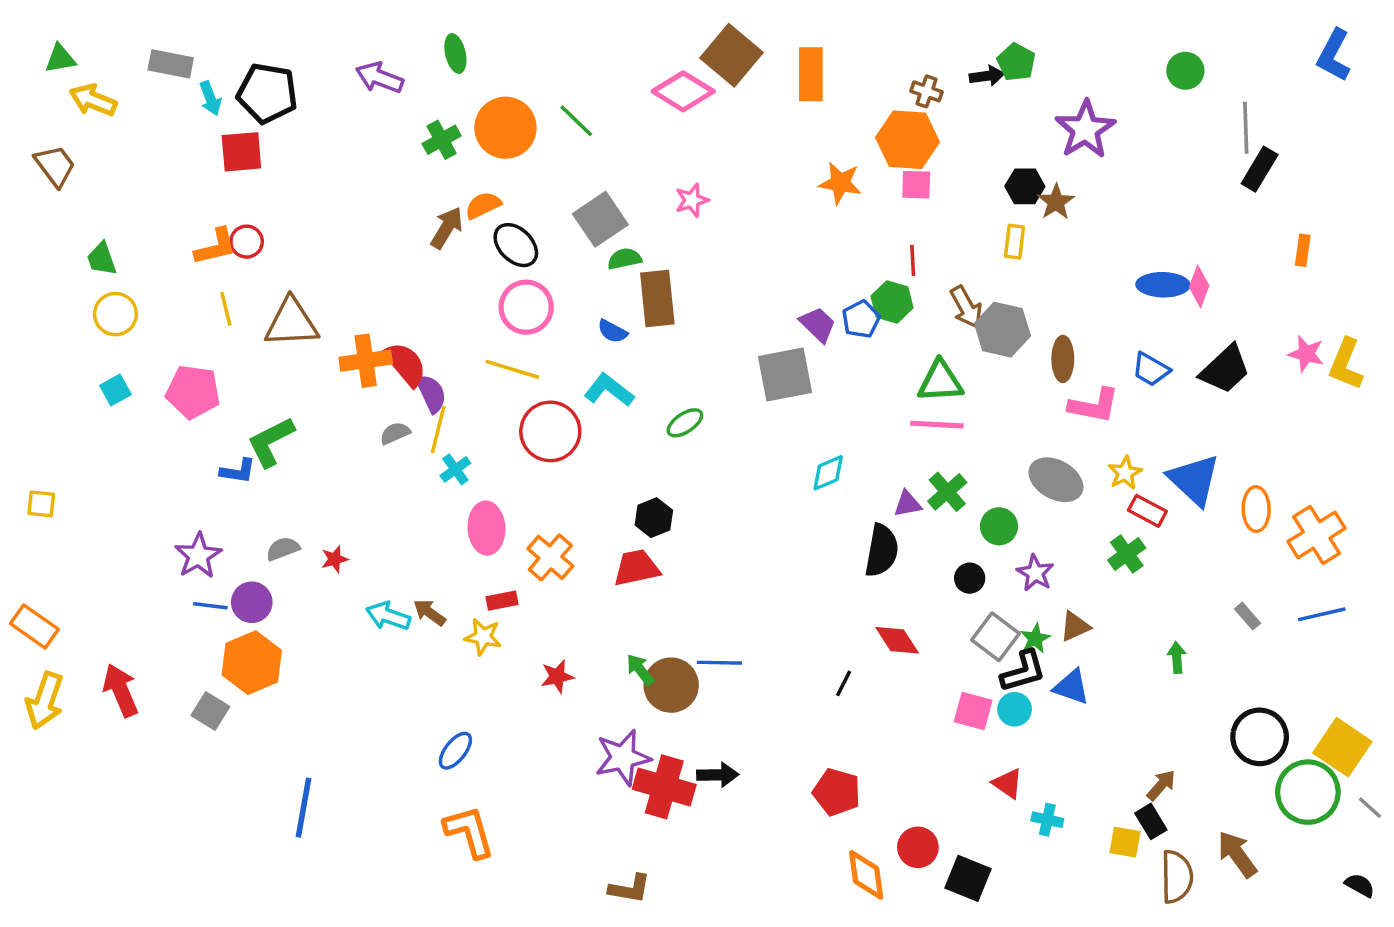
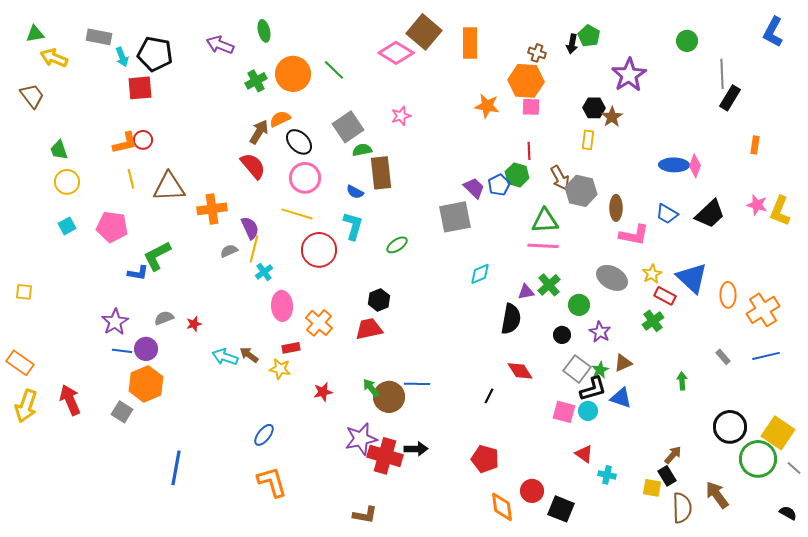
black arrow: (987, 76) -> (572, 44), turned 108
red semicircle: (405, 364) -> (253, 166), moved
cyan L-shape: (609, 390) -> (353, 226), turned 68

